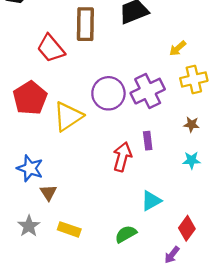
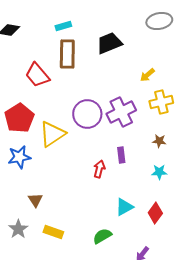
red arrow: (122, 157) -> (99, 169), size x0.7
blue star: (30, 168) -> (19, 157), moved, turned -30
red diamond: (187, 228) -> (155, 213), moved

